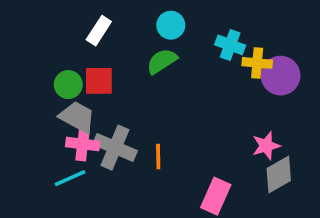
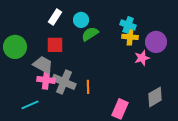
cyan circle: (171, 25) -> (81, 20), moved
yellow cross: (257, 63) -> (130, 37), moved
green circle: (68, 85) -> (15, 47), moved, size x1.5
pink star: (266, 146) -> (142, 58), moved
cyan line: (70, 178) -> (30, 105), moved

